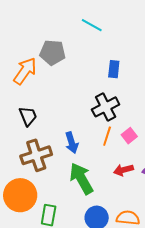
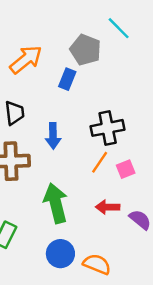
gray pentagon: (52, 53) -> (85, 50), moved
blue rectangle: (114, 69) -> (67, 79), moved
blue arrow: (72, 143) -> (53, 136), moved

